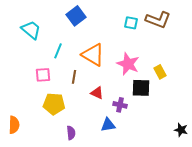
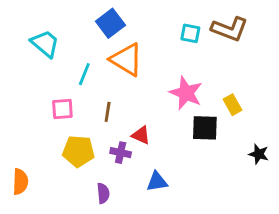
orange triangle: (93, 55) -> (126, 60), moved
purple cross: (120, 105) -> (121, 153), moved
black star: (181, 130) -> (259, 154), moved

